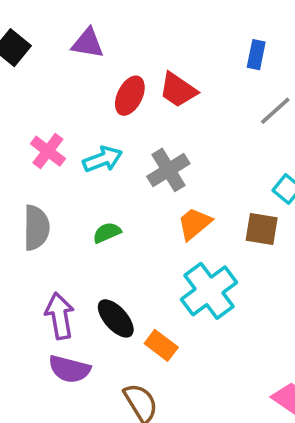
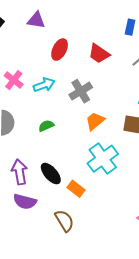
red trapezoid: (178, 90) -> (99, 54), moved

